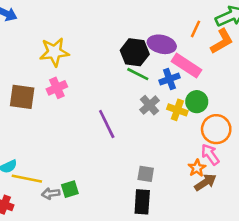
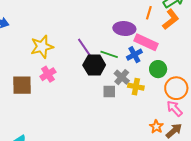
black hexagon: (135, 52) -> (94, 65), moved
yellow cross: (177, 110) -> (136, 87), moved
purple line: (107, 124) -> (85, 49), moved
orange star: (197, 168) -> (156, 127), moved
gray square: (146, 174) -> (109, 92), moved

